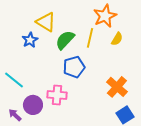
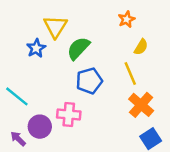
orange star: (105, 16) -> (127, 19), size x0.6
yellow triangle: (46, 22) -> (55, 27), turned 30
yellow line: (90, 38) -> (130, 74), moved, turned -36

